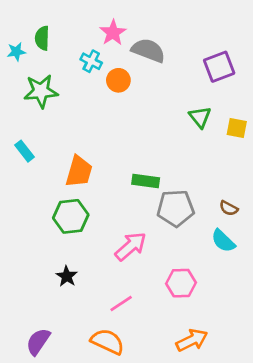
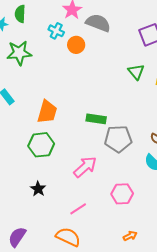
orange arrow: (192, 340) -> (130, 236), size x0.6

